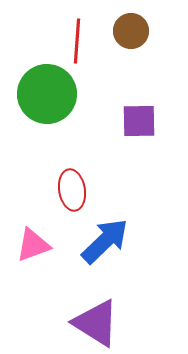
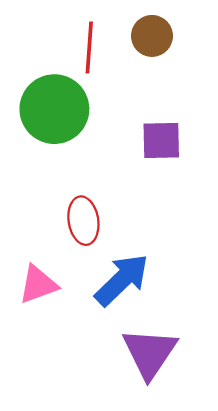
purple triangle: (96, 323) -> (150, 353), moved, turned 32

